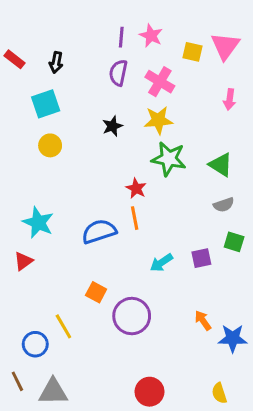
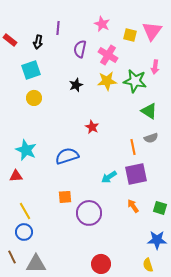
purple line: (121, 37) -> (58, 28), moved
green star: (169, 159) -> (135, 81), moved
orange line: (135, 218) -> (133, 147), moved
green square: (234, 242) -> (160, 208), moved
purple square: (201, 258) -> (136, 174), size x1.6
red triangle: (23, 261) -> (16, 176), turned 32
orange square: (96, 292) -> (65, 197), turned -32
orange arrow: (203, 320) -> (133, 206), moved
yellow line: (63, 326) -> (25, 211), moved
blue star: (233, 338) -> (157, 240), moved

